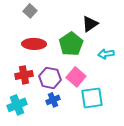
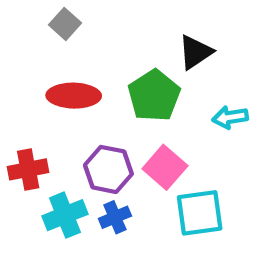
red cross: (24, 75) -> (28, 169), moved
cyan cross: (17, 105) -> (65, 215), moved

